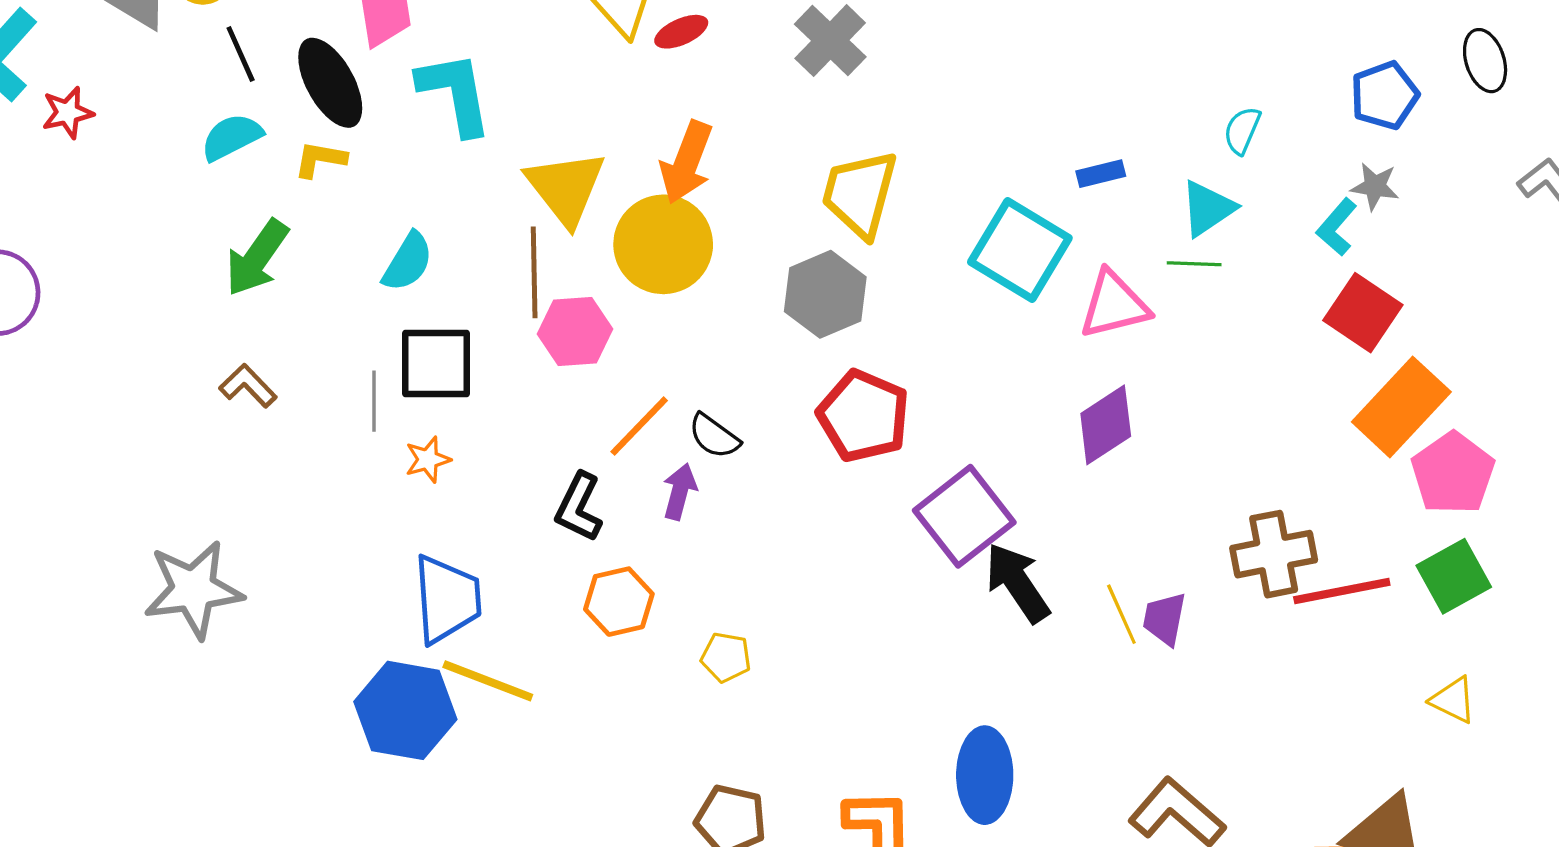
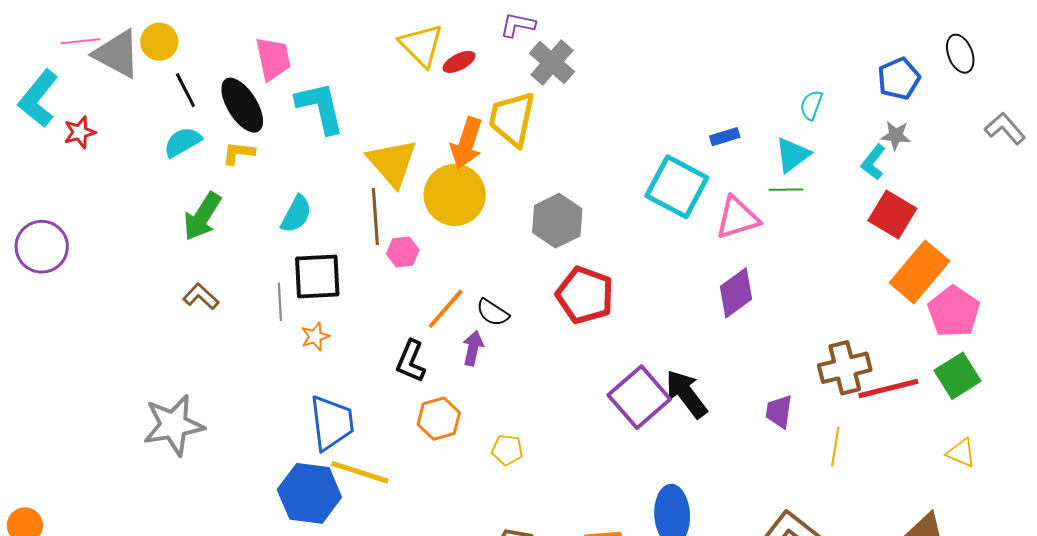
yellow trapezoid: (860, 194) -> (512, 119), moved
pink hexagon: (575, 331) -> (403, 252), size x0.7
purple square: (964, 516) -> (639, 397), moved
yellow line: (1121, 614) -> (835, 447), moved, turned 36

